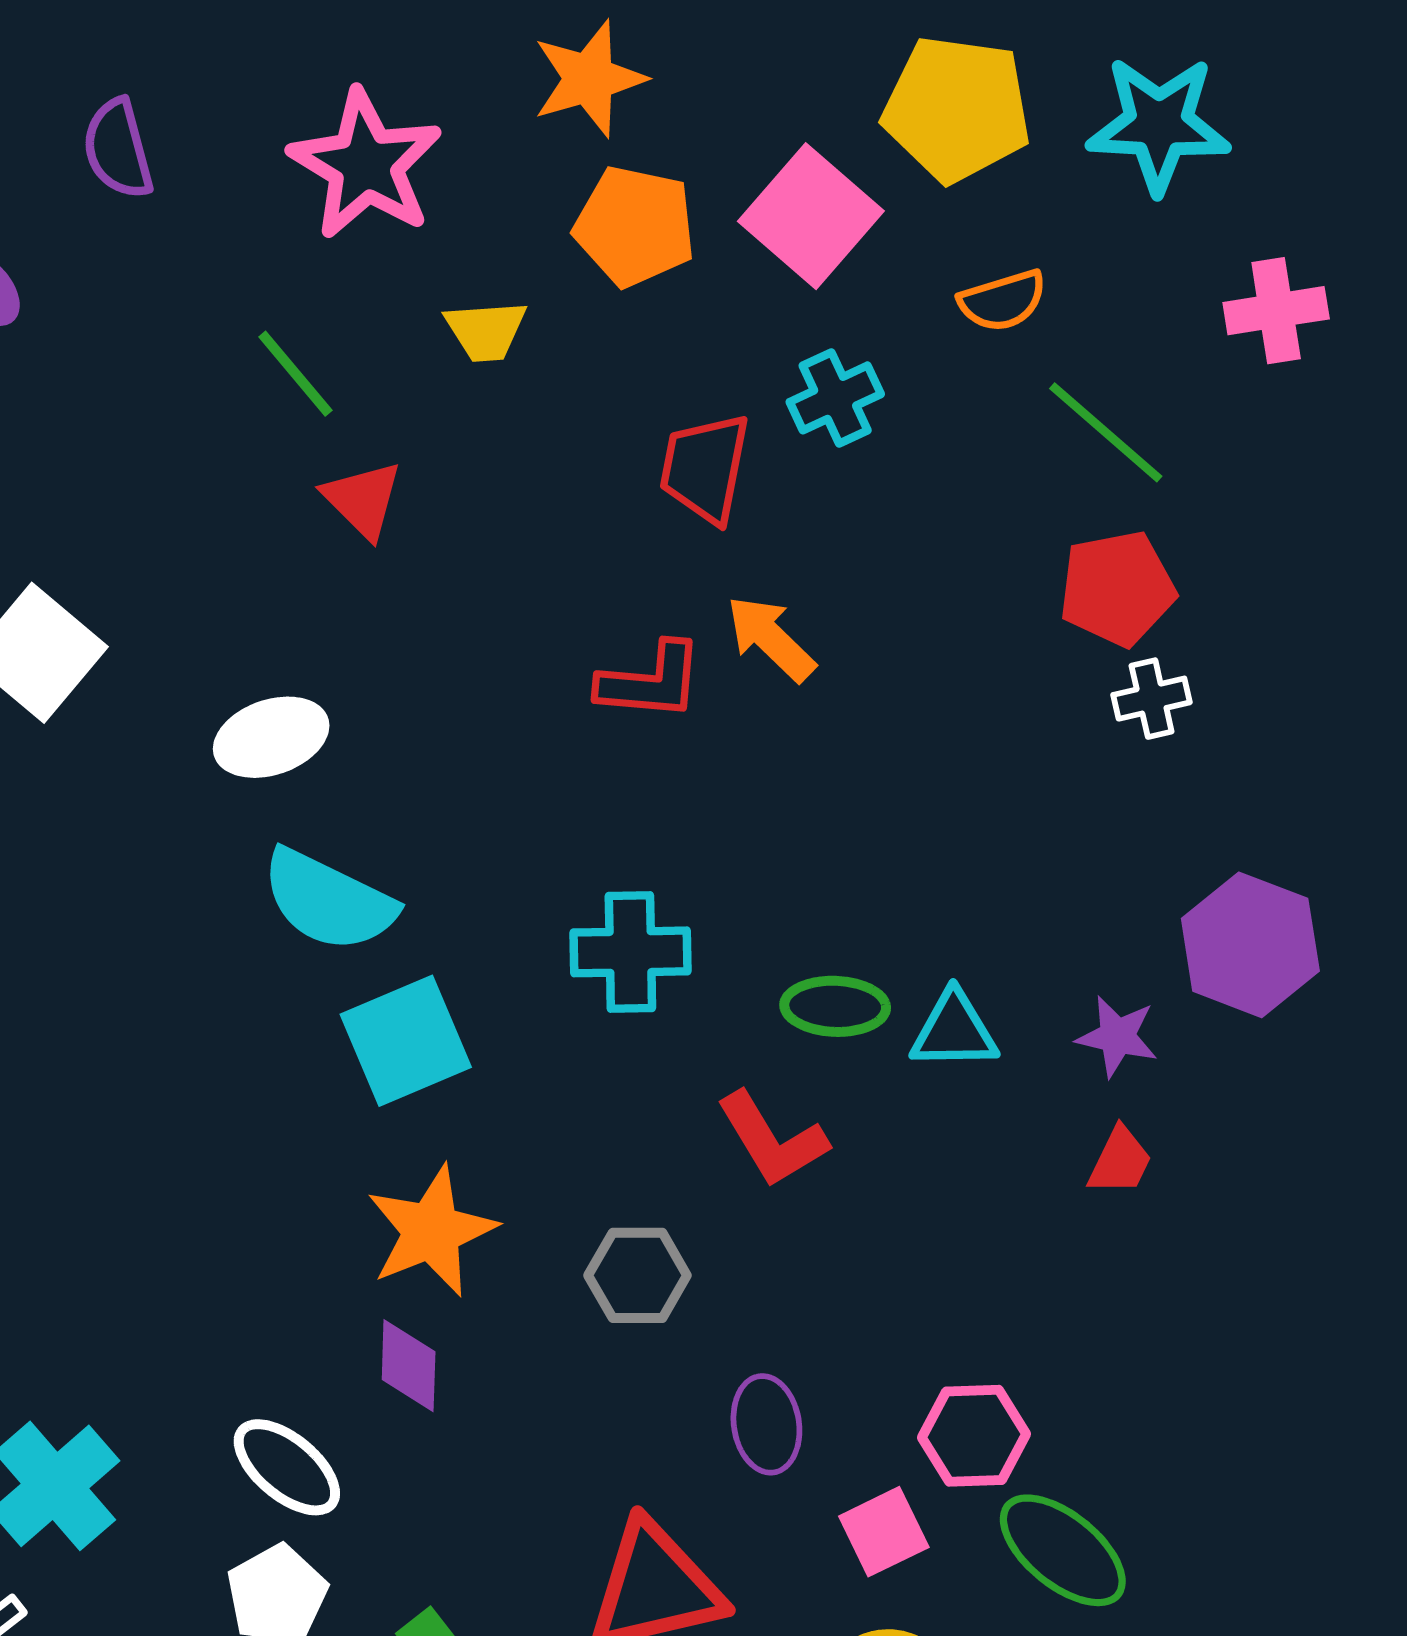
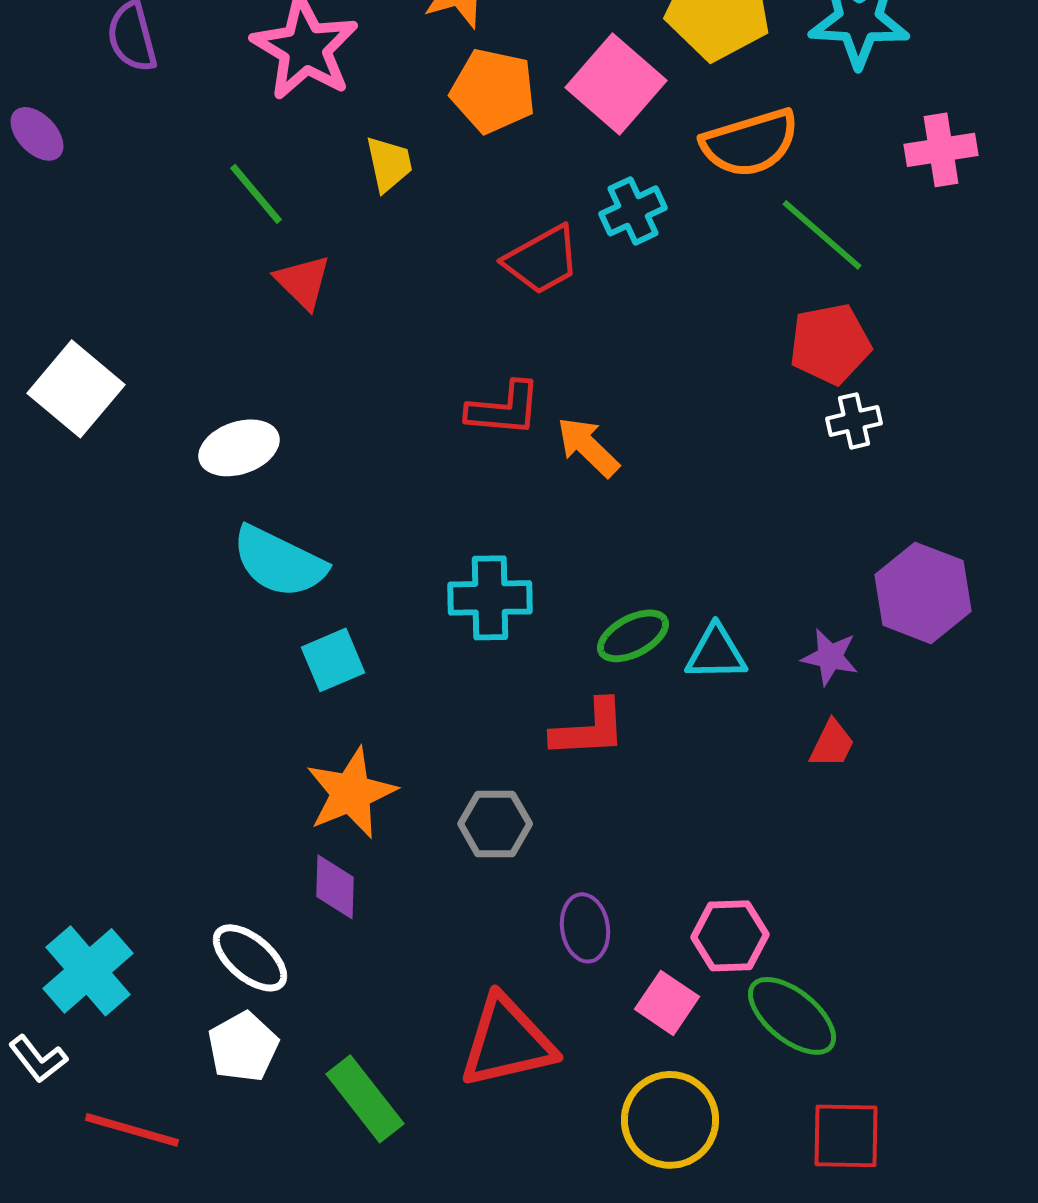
orange semicircle: (1003, 301) -> (750, 143), size x1.6
yellow trapezoid: (486, 331) -> (389, 164), turned -98
red trapezoid: (705, 468) -> (542, 260), turned -130
orange arrow: (771, 638) -> (588, 447), moved
green ellipse: (835, 1006) -> (633, 636), turned -30
cyan square: (406, 1041) -> (333, 660), size x0.7
red L-shape: (772, 1139) -> (589, 729), turned -62
pink square: (884, 1532) -> (667, 1003), turned -30

